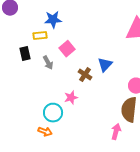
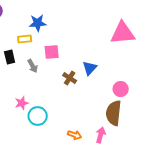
pink square: (67, 49) -> (52, 52), turned 35
pink star: (71, 98) -> (22, 103), moved
orange arrow: (45, 132) -> (75, 135), moved

